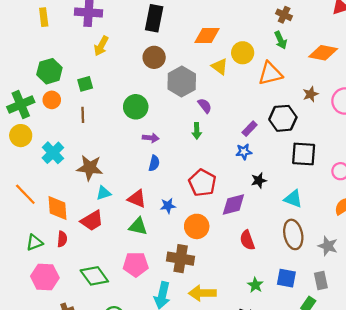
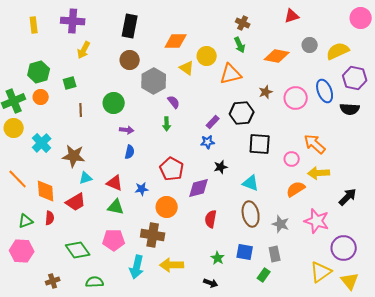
brown line: (83, 115) -> (81, 110), moved
red semicircle: (247, 240) -> (211, 219), turned 30
pink hexagon: (45, 277) -> (22, 251), moved

